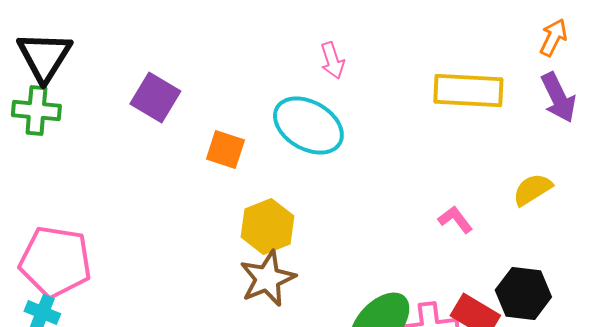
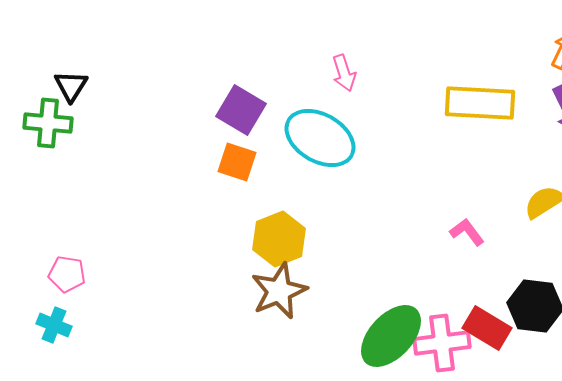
black triangle: (44, 56) -> (71, 86), moved, size x0.6
purple square: (155, 98) -> (241, 110), moved
pink pentagon: (55, 262) -> (67, 274), size x0.5

